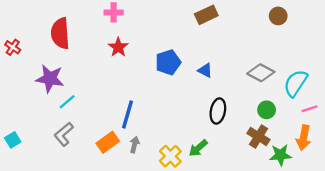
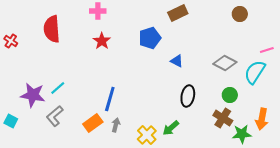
blue pentagon: (168, 62) -> (150, 38), moved
purple star: (50, 79) -> (33, 95), moved
pink line: (309, 109) -> (267, 50), moved
cyan square: (13, 140) -> (11, 121), turned -32

